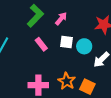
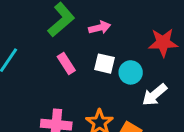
pink arrow: (61, 19) -> (100, 28), turned 32

